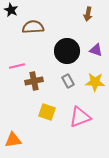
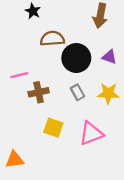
black star: (11, 10) -> (33, 11), moved
brown arrow: (88, 14) -> (100, 16), size x1.5
brown semicircle: (33, 27) -> (52, 39), moved

